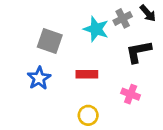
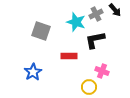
black L-shape: (139, 52) -> (95, 40), moved
blue star: (39, 78) -> (33, 72), moved
yellow circle: (88, 115) -> (89, 87), moved

